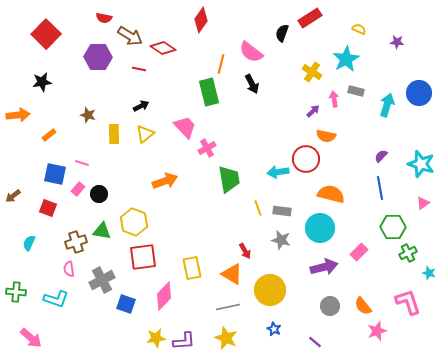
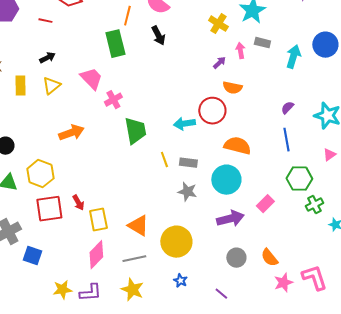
red arrow: (245, 251) -> (78, 203), moved
pink diamond: (164, 296) -> (96, 255), moved
pink L-shape: (408, 302) -> (314, 278), moved

